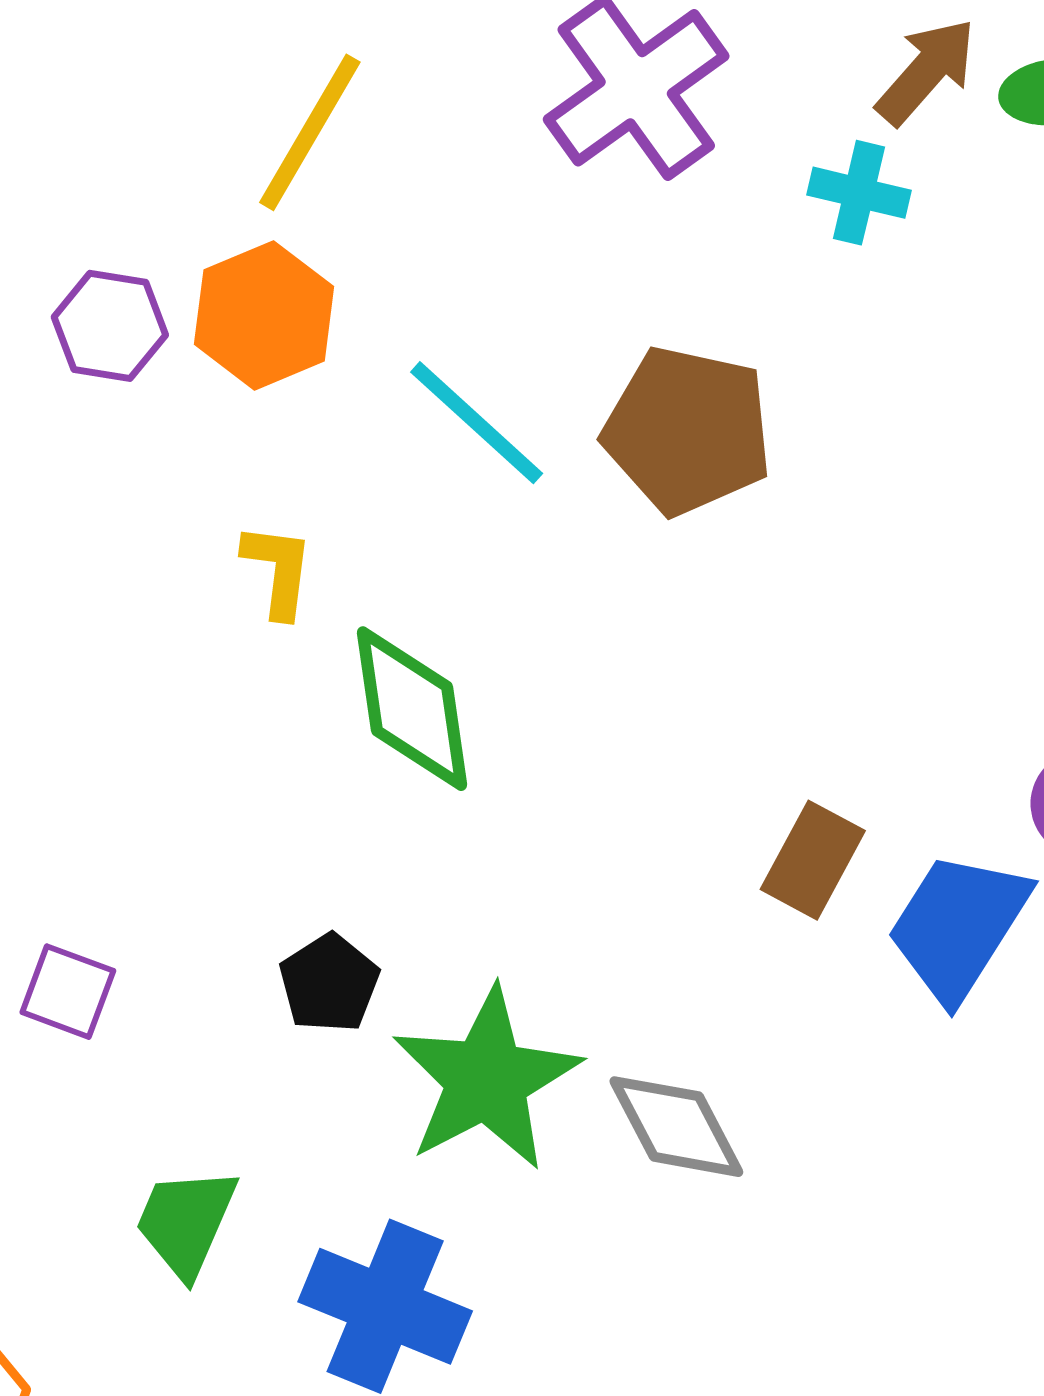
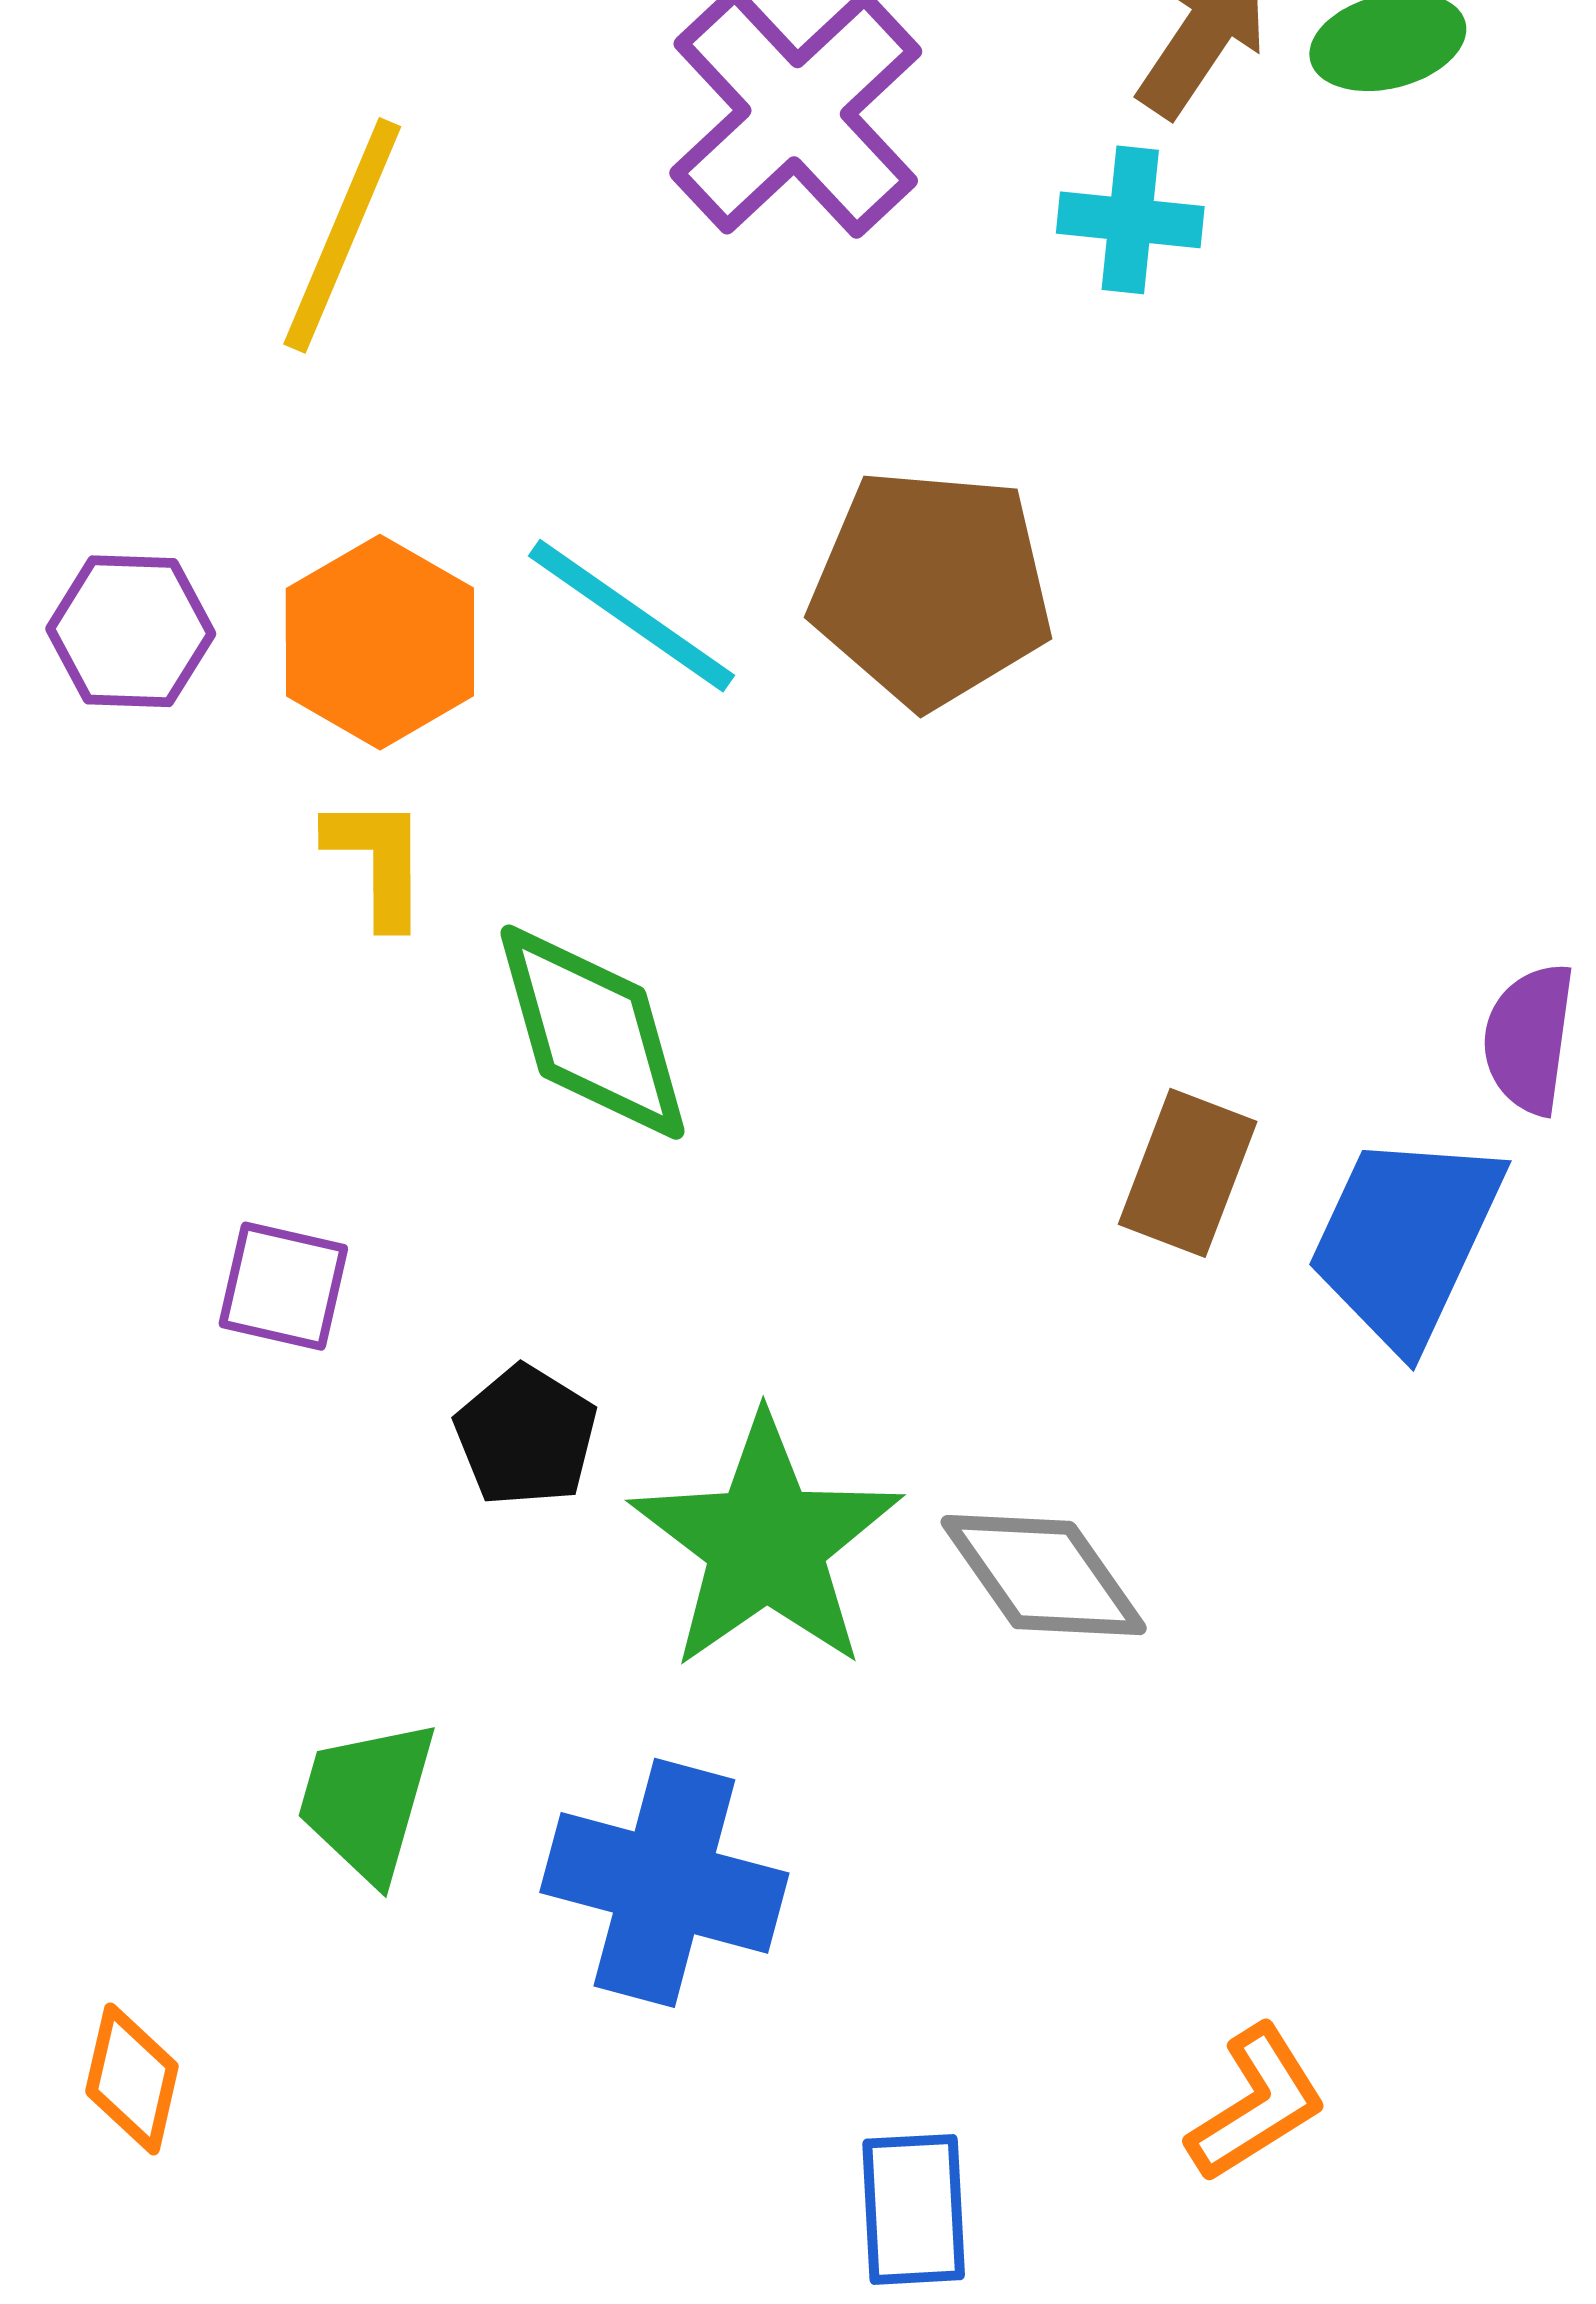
orange hexagon: (264, 315) -> (380, 642), moved
purple hexagon: (110, 326) -> (131, 631), moved
purple square: (68, 992) -> (283, 1286), moved

